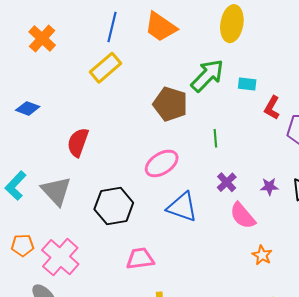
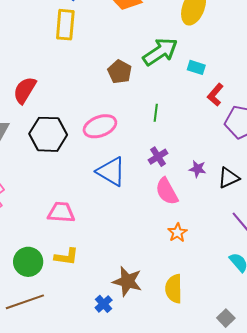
yellow rectangle: (106, 68) -> (65, 25), turned -56
brown pentagon: (170, 104) -> (120, 72), size x0.7
black hexagon: (114, 206) -> (48, 134), moved

